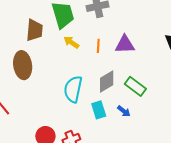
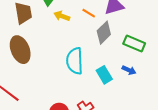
orange line: (98, 46) -> (89, 13), turned -48
gray diamond: (107, 82) -> (104, 33), moved

